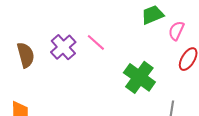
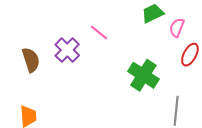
pink line: (96, 42) -> (99, 33), moved

